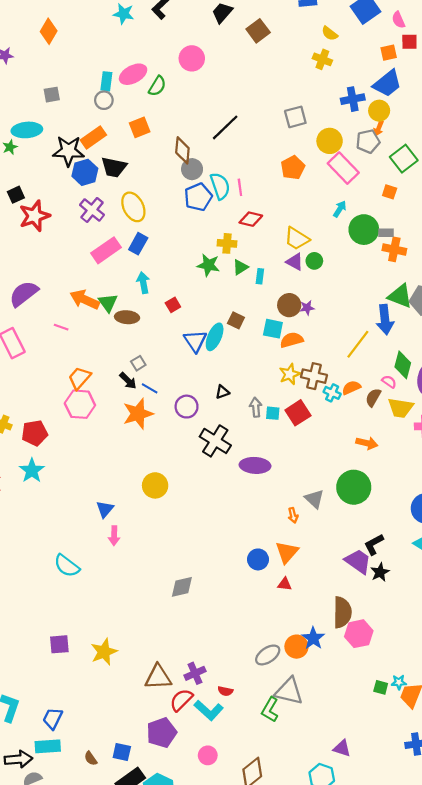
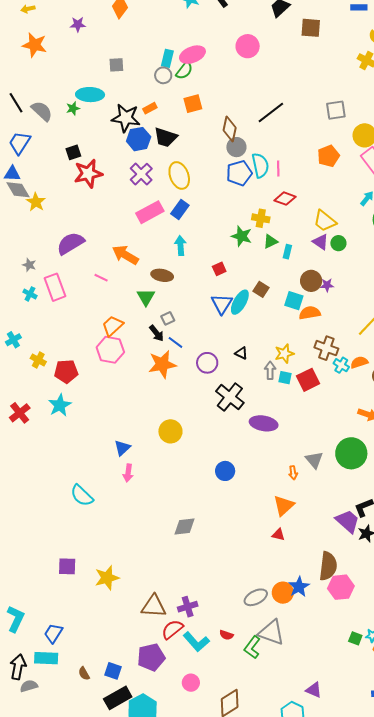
brown square: (258, 31) -> (311, 28), turned 35
green semicircle: (157, 86) -> (184, 71), moved
orange rectangle: (93, 137) -> (150, 108), size x0.6
green triangle: (108, 303) -> (146, 297), moved
red square: (173, 305) -> (219, 269), moved
yellow star: (290, 374) -> (284, 354), moved
black triangle: (222, 392) -> (241, 353), turned 40
blue circle: (258, 559) -> (225, 471), moved
red semicircle: (225, 691) -> (226, 635), moved
black arrow: (18, 759) -> (18, 667), turned -80

